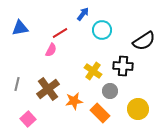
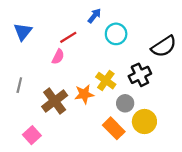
blue triangle: (20, 28) -> (23, 32), turned -42
black cross: (123, 66) -> (140, 75), turned -30
gray line: (17, 84) -> (19, 85), moved
orange star: (74, 101) -> (84, 94), moved
yellow circle: (138, 109) -> (144, 122), moved

